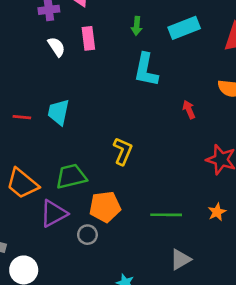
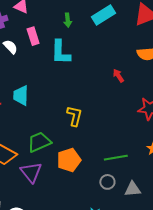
cyan L-shape: (146, 70) -> (61, 52), moved
purple triangle: (54, 213) -> (31, 172), turned -30
gray circle: (87, 235) -> (107, 182), moved
gray triangle: (180, 259) -> (133, 189), turned 36

